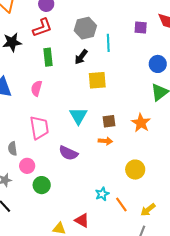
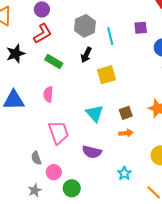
purple square: (141, 27) -> (141, 28), moved
green rectangle: (48, 57) -> (54, 61), turned -42
cyan star: (102, 194) -> (124, 173), moved

